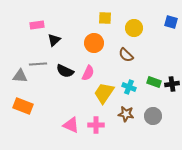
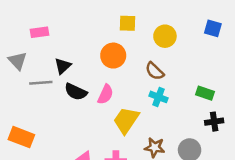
black triangle: (54, 40) -> (63, 66), moved
gray triangle: (20, 76) -> (17, 61), moved, turned 42
green rectangle: (154, 82) -> (205, 93), moved
black cross: (172, 84) -> (214, 122), moved
cyan cross: (129, 87) -> (158, 97), moved

